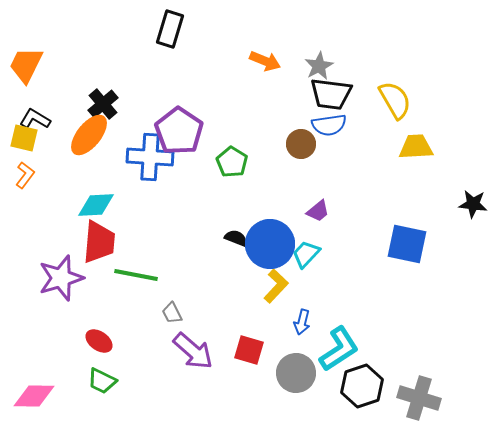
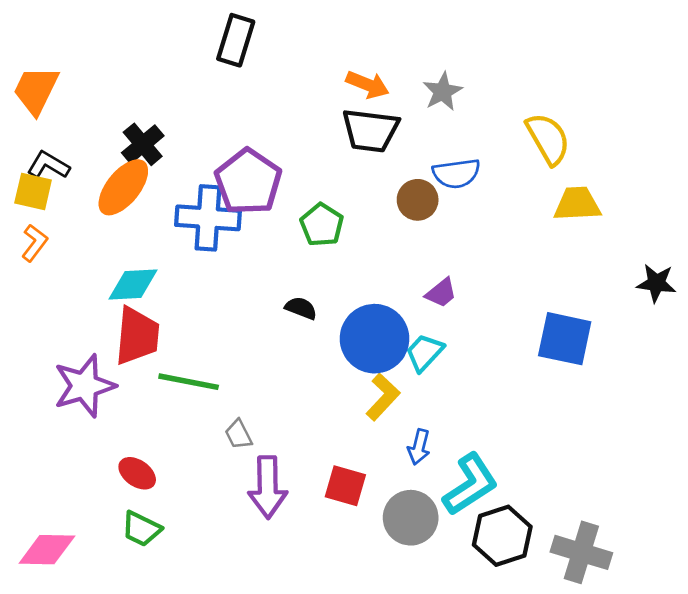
black trapezoid: (331, 94) -> (370, 130), moved
black semicircle: (236, 238) -> (301, 308), moved
purple arrow: (193, 351) -> (268, 487), turned 48

